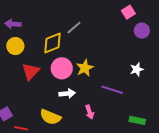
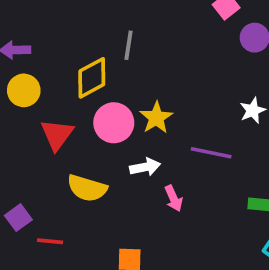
gray line: (74, 28) -> (128, 45), turned -35
white arrow: (67, 93) -> (145, 167), moved
yellow semicircle: (50, 117) -> (87, 188), moved

